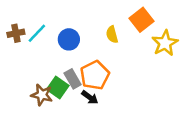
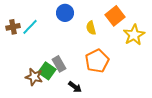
blue circle: (69, 39) -> (65, 13), moved
orange pentagon: (95, 75) -> (97, 61), moved
black arrow: (90, 97) -> (75, 87), moved

